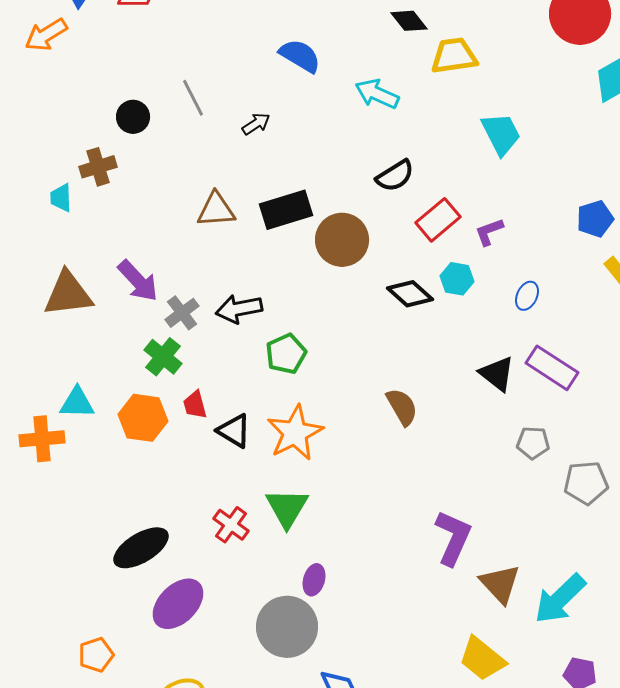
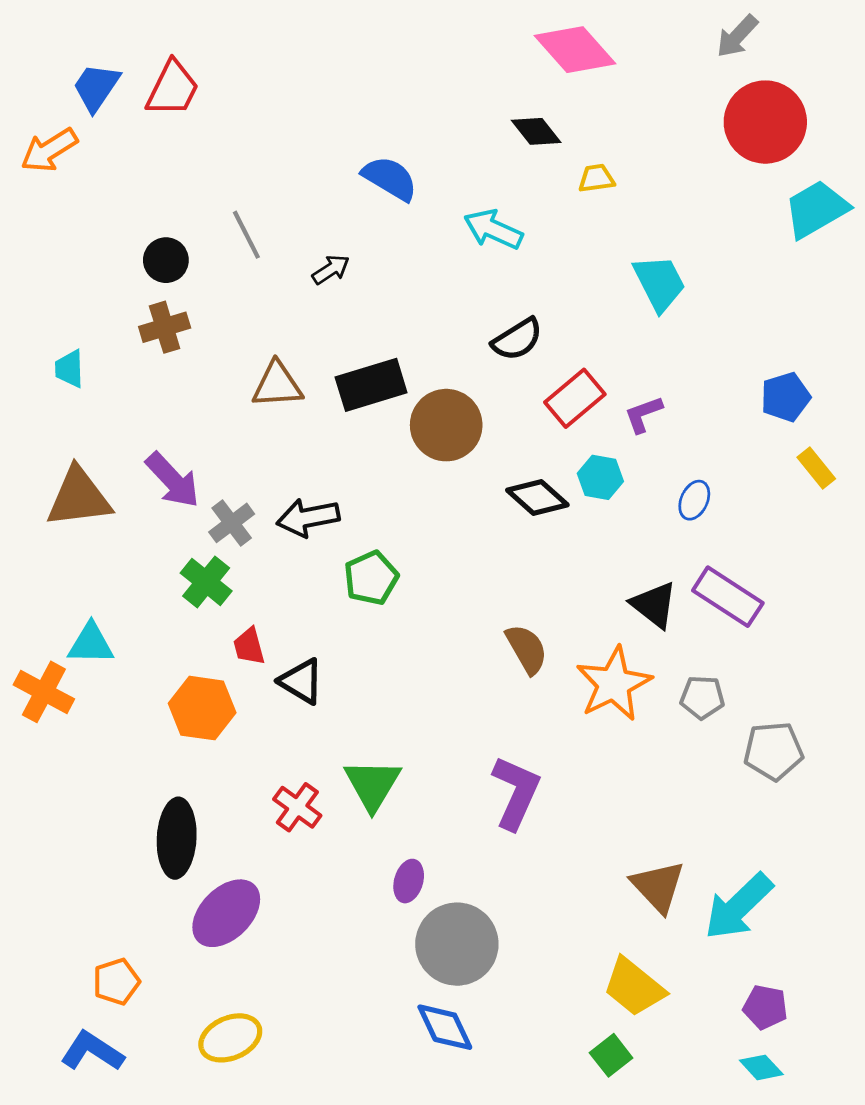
yellow trapezoid: (454, 56) -> (596, 178), size x0.6
brown cross: (98, 167) -> (165, 327), moved
orange hexagon: (143, 418) -> (202, 708), moved
orange star: (295, 433) -> (614, 684), moved
orange cross: (42, 439) -> (44, 692), turned 33
purple L-shape: (453, 538) -> (516, 793), moved
black ellipse: (141, 548) -> (177, 838), turned -56
gray circle: (287, 627) -> (457, 944), moved

